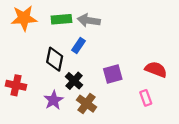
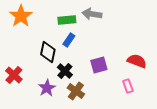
orange star: (24, 18) -> (21, 16), turned -30
green rectangle: (61, 19) -> (67, 20), moved
gray arrow: (89, 20) -> (92, 14), moved
red cross: (16, 85) -> (14, 75), turned 30

